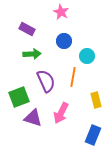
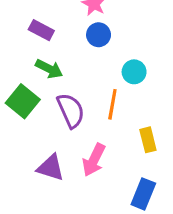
blue circle: (64, 41) -> (99, 35), moved
green arrow: (32, 54) -> (49, 69), turned 30
green square: (19, 97) -> (23, 101), moved, turned -30

